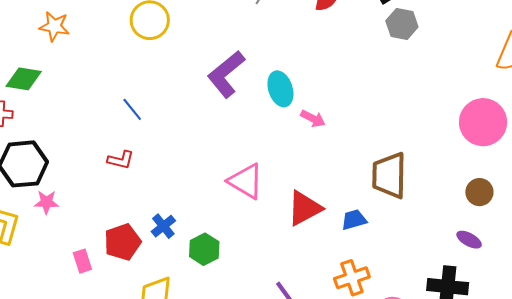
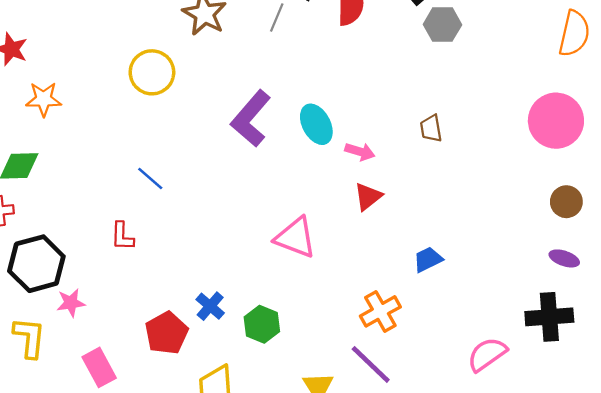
red L-shape: (121, 160) -> (122, 236), moved, turned 88
brown trapezoid: (389, 176) -> (431, 128), moved, size x0.5
red triangle: (304, 208) -> (368, 197), moved, size x0.7
pink rectangle: (82, 261) -> (99, 367), moved, size x1.4
orange cross: (352, 278) -> (380, 311), moved

